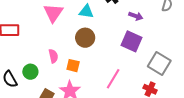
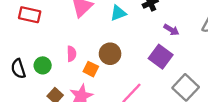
cyan triangle: (86, 12) -> (118, 13), turned -42
brown circle: (85, 38) -> (110, 54), moved

